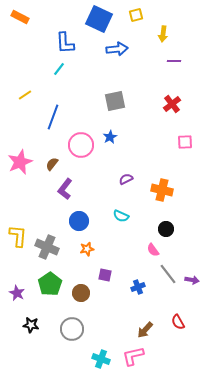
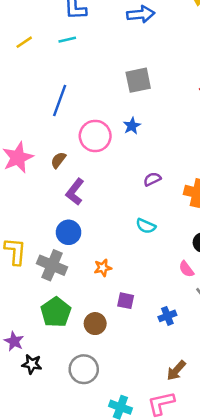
cyan line: (59, 69) -> (67, 40), turned 40
yellow line: (25, 95) -> (24, 42), moved
blue circle: (79, 221) -> (69, 232), moved
purple star: (17, 293) -> (14, 341), moved

